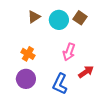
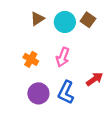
pink arrow: (69, 52) -> (63, 57), moved
purple circle: (26, 79) -> (38, 93), moved

